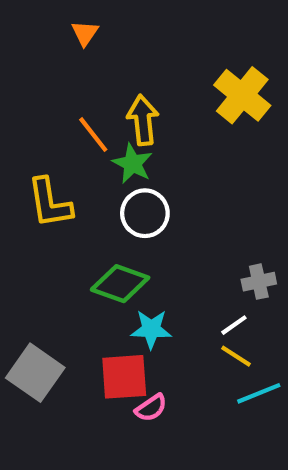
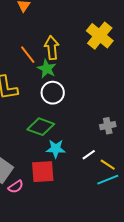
white line: (234, 325) -> (89, 155), moved
yellow line: (236, 356) -> (108, 165), moved
pink semicircle: (151, 408) -> (16, 187), moved

